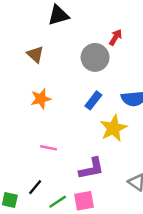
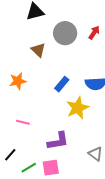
red arrow: (116, 37) -> (94, 33), moved
brown triangle: (35, 54) -> (38, 50), moved
gray circle: (95, 57) -> (65, 33), moved

